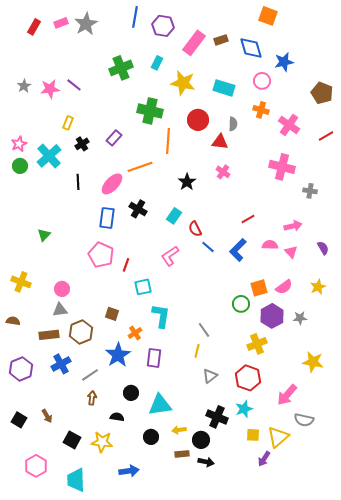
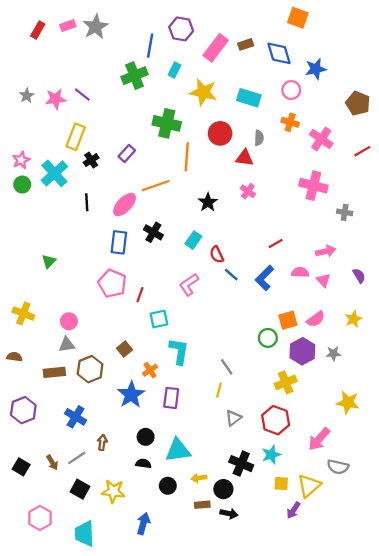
blue line: (135, 17) -> (150, 46), moved
yellow rectangle: (68, 123) -> (76, 137), size x1.6
brown square: (112, 314) -> (124, 349), turned 32
blue cross: (61, 364) -> (76, 417), moved, turned -30
gray line: (90, 375) -> (77, 458), moved
black semicircle: (117, 417) -> (143, 464), moved
blue arrow: (129, 471) -> (143, 524), turned -66

